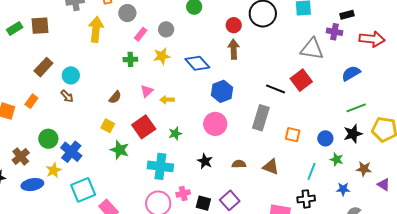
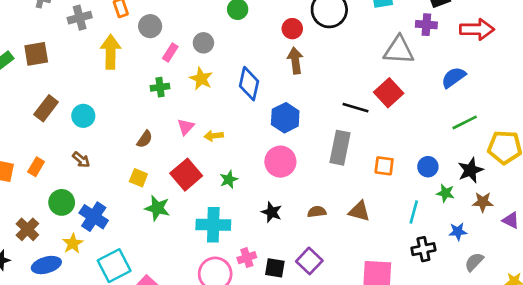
yellow star: (162, 56) -> (201, 79), turned -30
blue diamond: (197, 63) -> (249, 84), turned 60
brown arrow: (67, 96) -> (81, 160), moved
orange rectangle: (31, 101) -> (36, 167), moved
black star: (353, 134) -> (470, 170), moved
black cross: (306, 199) -> (423, 249), moved

